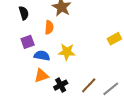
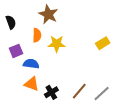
yellow star: (67, 52) -> (57, 44), moved
orange triangle: (41, 76) -> (32, 84), turned 42

